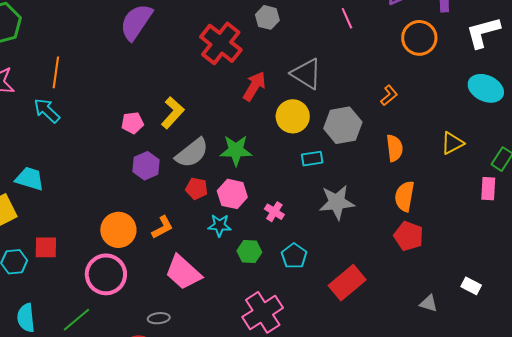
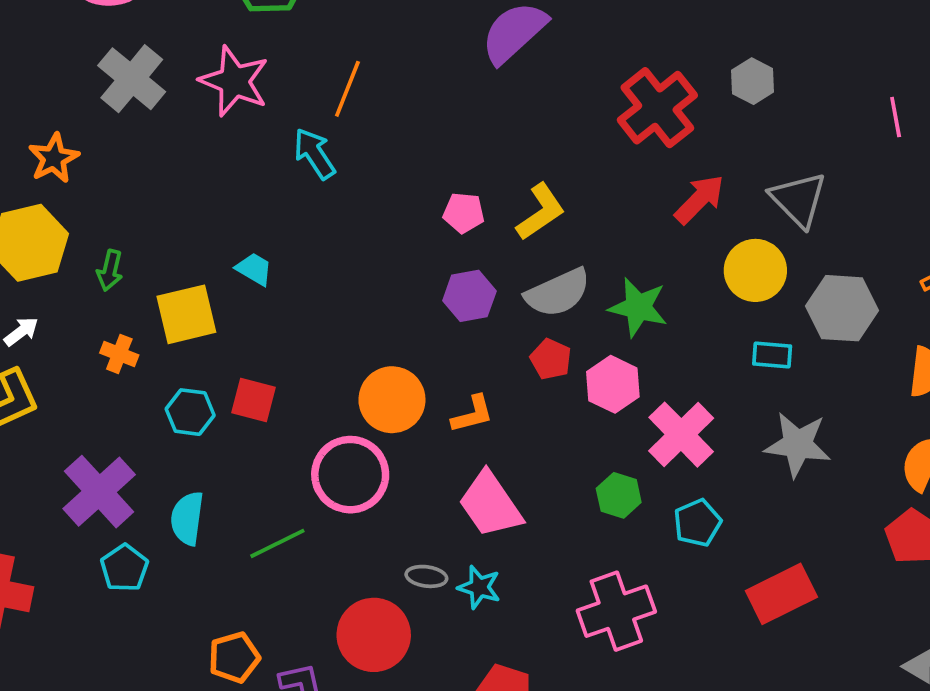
cyan trapezoid: (30, 179) -> (254, 269), size x0.7
pink cross: (274, 212) -> (681, 435), size x1.8
cyan star: (220, 225) -> (479, 587), moved

